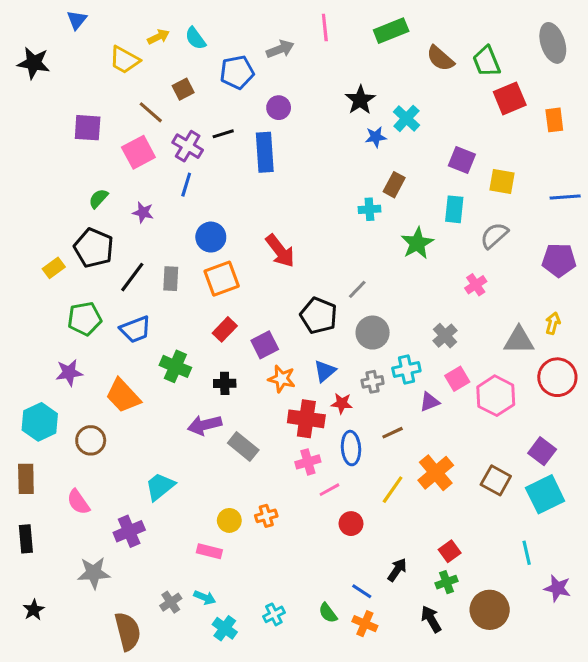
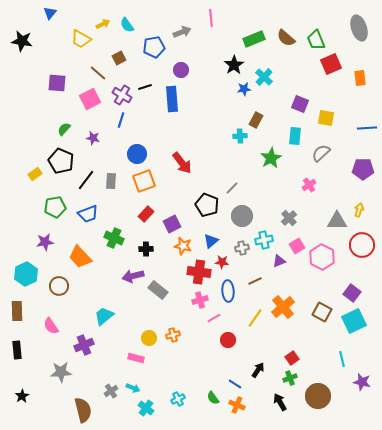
green rectangle: (391, 31) -> (254, 39), moved

